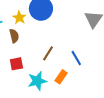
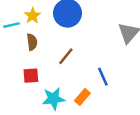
yellow star: (19, 18) -> (33, 16), moved
brown line: (48, 53) -> (66, 56), moved

